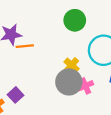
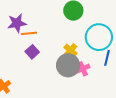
purple square: (15, 95) -> (32, 52), moved

